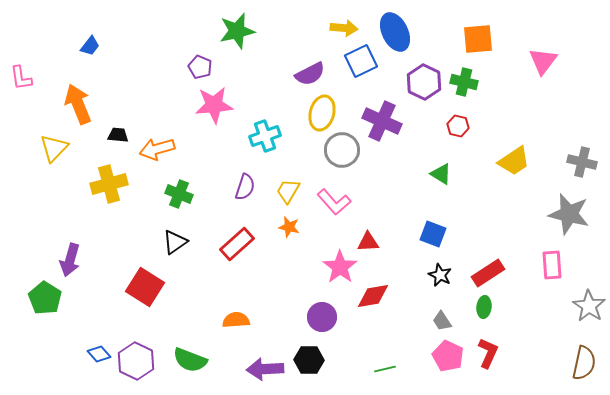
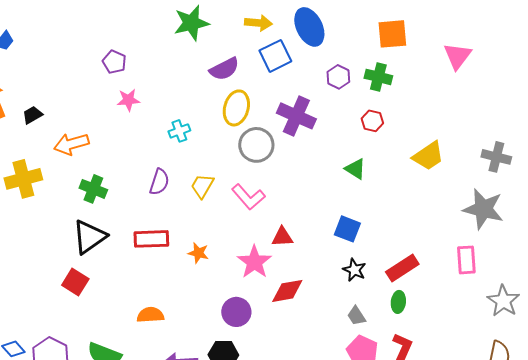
green star: (237, 31) -> (191, 23), moved
purple hexagon: (424, 82) -> (338, 77), size x0.7
pink star: (214, 105) -> (128, 100), size x0.6
black trapezoid: (118, 135) -> (32, 115), moved, turned -35
cyan cross: (265, 136) -> (179, 131), size x0.7
orange star: (289, 227) -> (198, 253), moved
black triangle: (175, 242) -> (89, 237), size x1.4
red rectangle: (237, 244) -> (151, 239), turned 40
red square: (145, 287) -> (75, 282), moved, size x0.7

